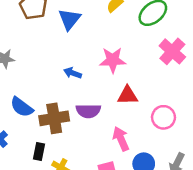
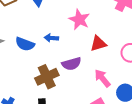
pink star: (113, 60) -> (79, 20), turned -30
blue semicircle: (22, 107) -> (25, 44), moved

